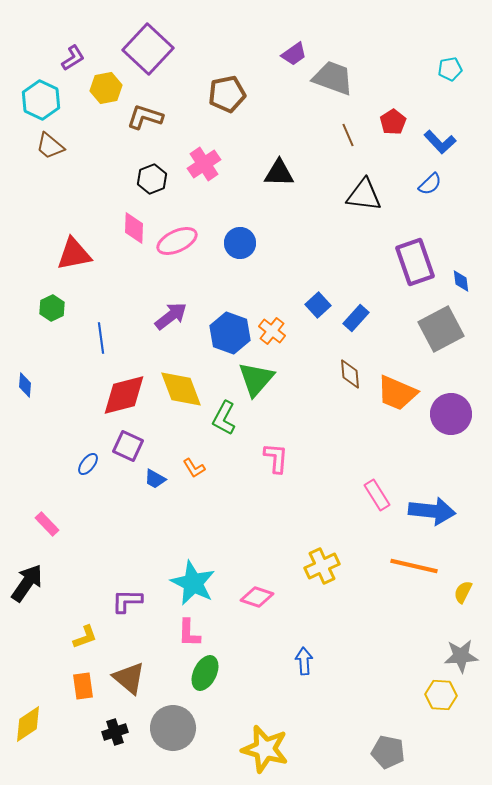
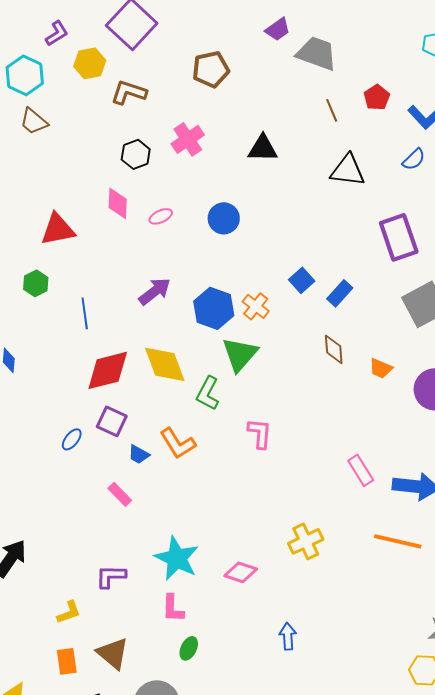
pink ellipse: (177, 241) -> (161, 216), size x0.6
orange trapezoid: (397, 393) -> (381, 368), size x0.6
orange L-shape: (194, 468) -> (178, 443), size x1.6
pink rectangle: (47, 524) -> (120, 494), moved
green ellipse: (205, 673) -> (189, 648), size x0.7

